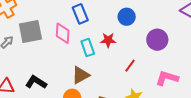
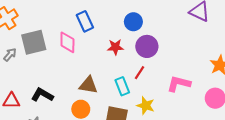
purple circle: (157, 40) -> (147, 46), moved
cyan rectangle: (88, 48) -> (122, 86), moved
brown triangle: (81, 75) -> (88, 85), turned 42

